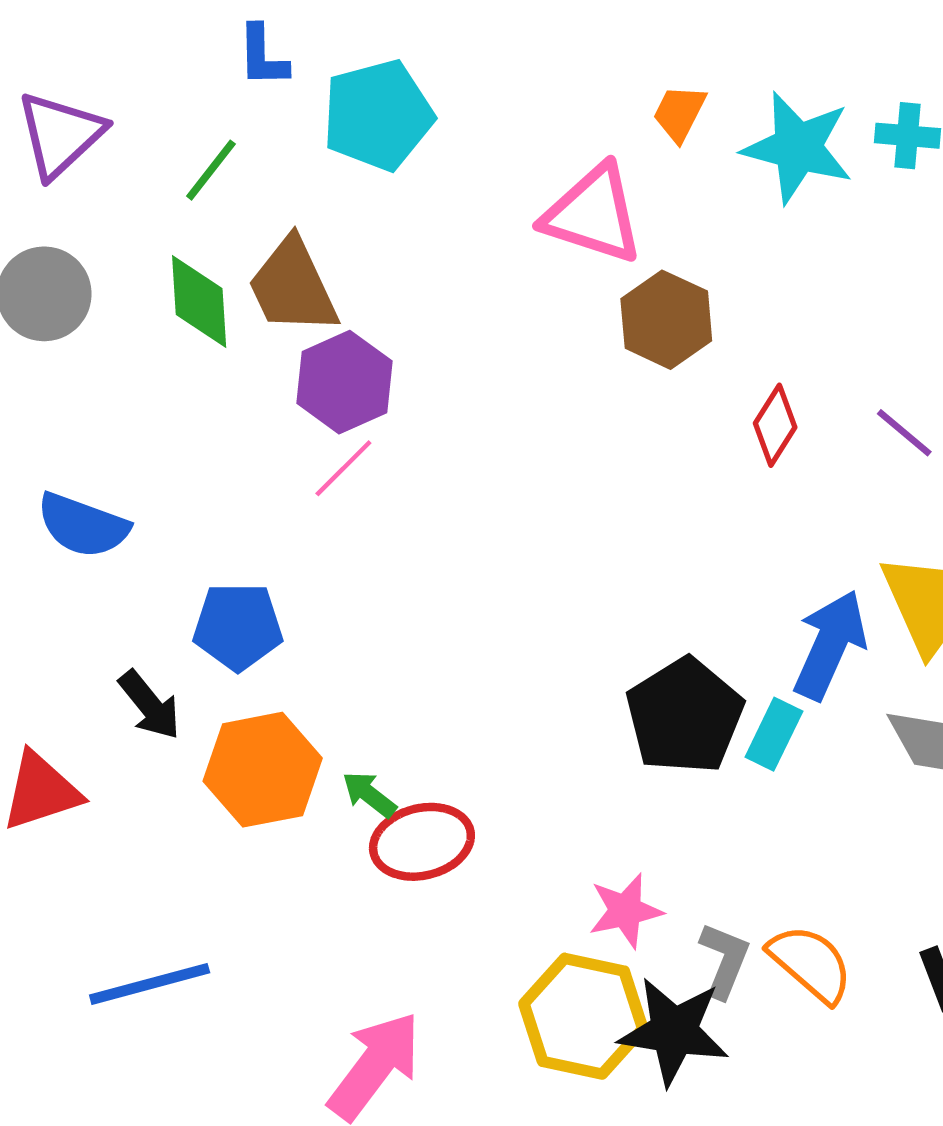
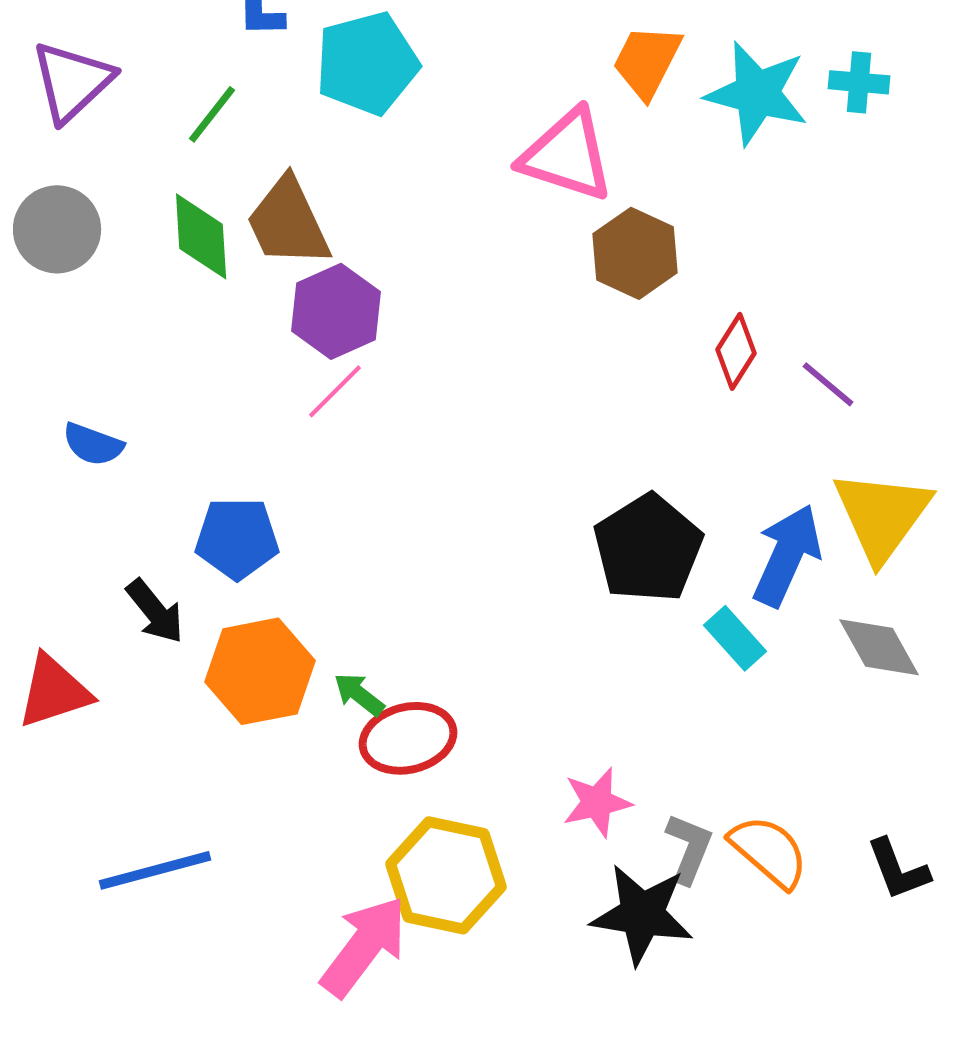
orange trapezoid: (679, 113) -> (647, 61), size x1.4
purple line: (904, 433) -> (828, 384), moved
blue semicircle: (83, 525) -> (93, 444), size x0.7
black pentagon: (685, 716) -> (648, 548), moved
cyan rectangle: (774, 734) -> (735, 638), turned -68
yellow hexagon: (583, 1016) -> (446, 875), moved

